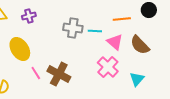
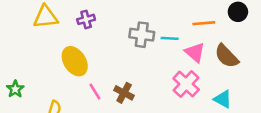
brown cross: (59, 74) -> (124, 93), size x0.7
cyan triangle: (137, 79) -> (223, 99), turned -42

